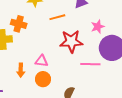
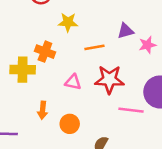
pink star: (98, 27) -> (147, 45), moved
pink triangle: (42, 61) -> (73, 82), moved

